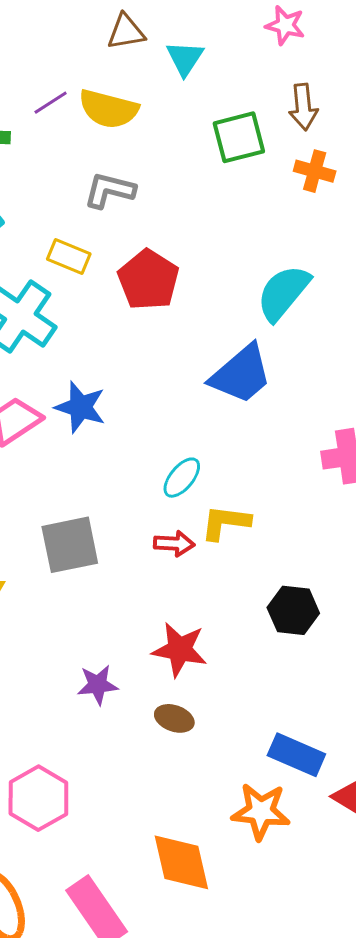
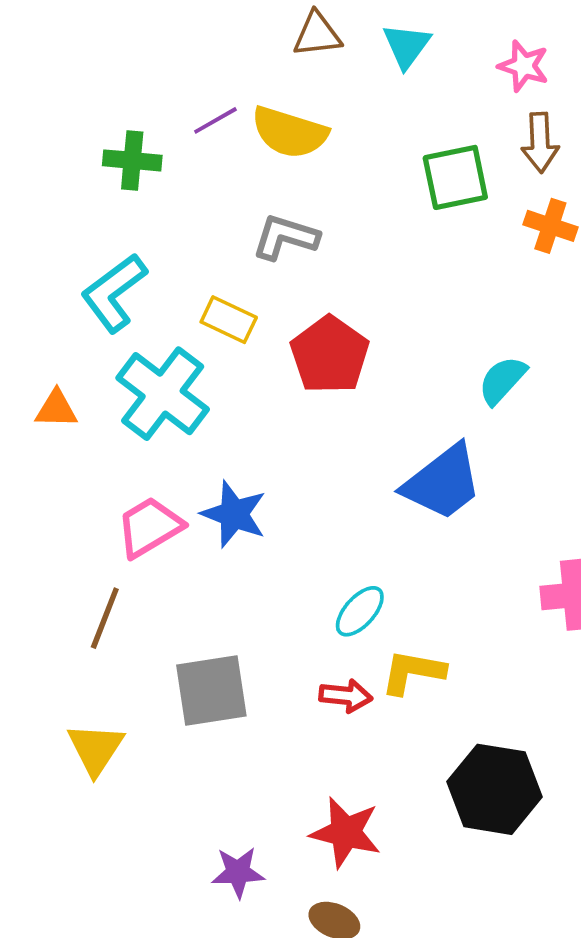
pink star: (285, 25) -> (524, 66), moved
cyan triangle: (185, 58) -> (407, 46), moved
cyan semicircle: (283, 293) -> (502, 380), size x0.7
black hexagon: (293, 610) -> (495, 789), size x1.4

